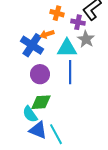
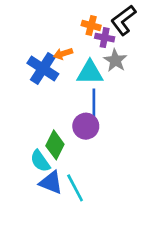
orange cross: (57, 13) -> (91, 25), moved
purple circle: (40, 74) -> (86, 126), moved
green diamond: (41, 102) -> (55, 145), turned -60

